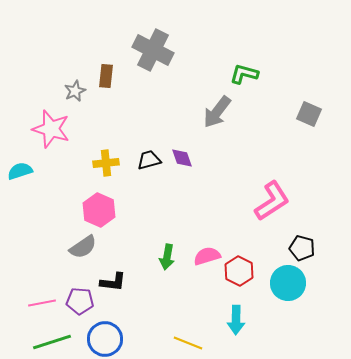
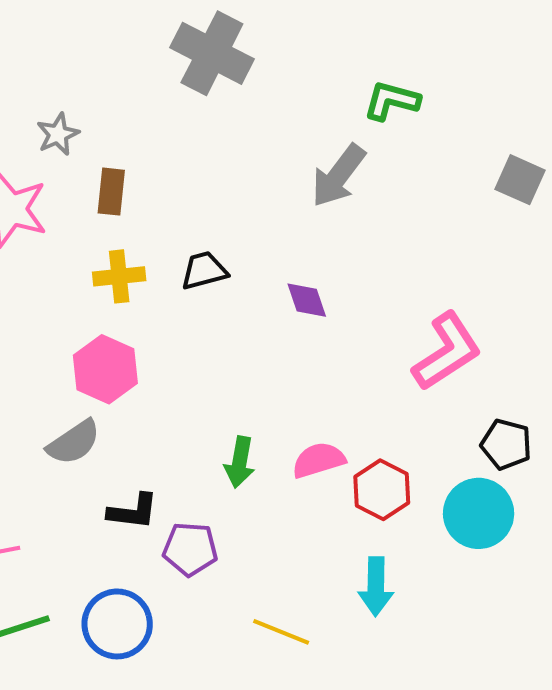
brown rectangle: (106, 76) -> (111, 192), moved
purple diamond: (182, 158) -> (307, 300), moved
purple pentagon: (80, 301) -> (190, 549), moved

